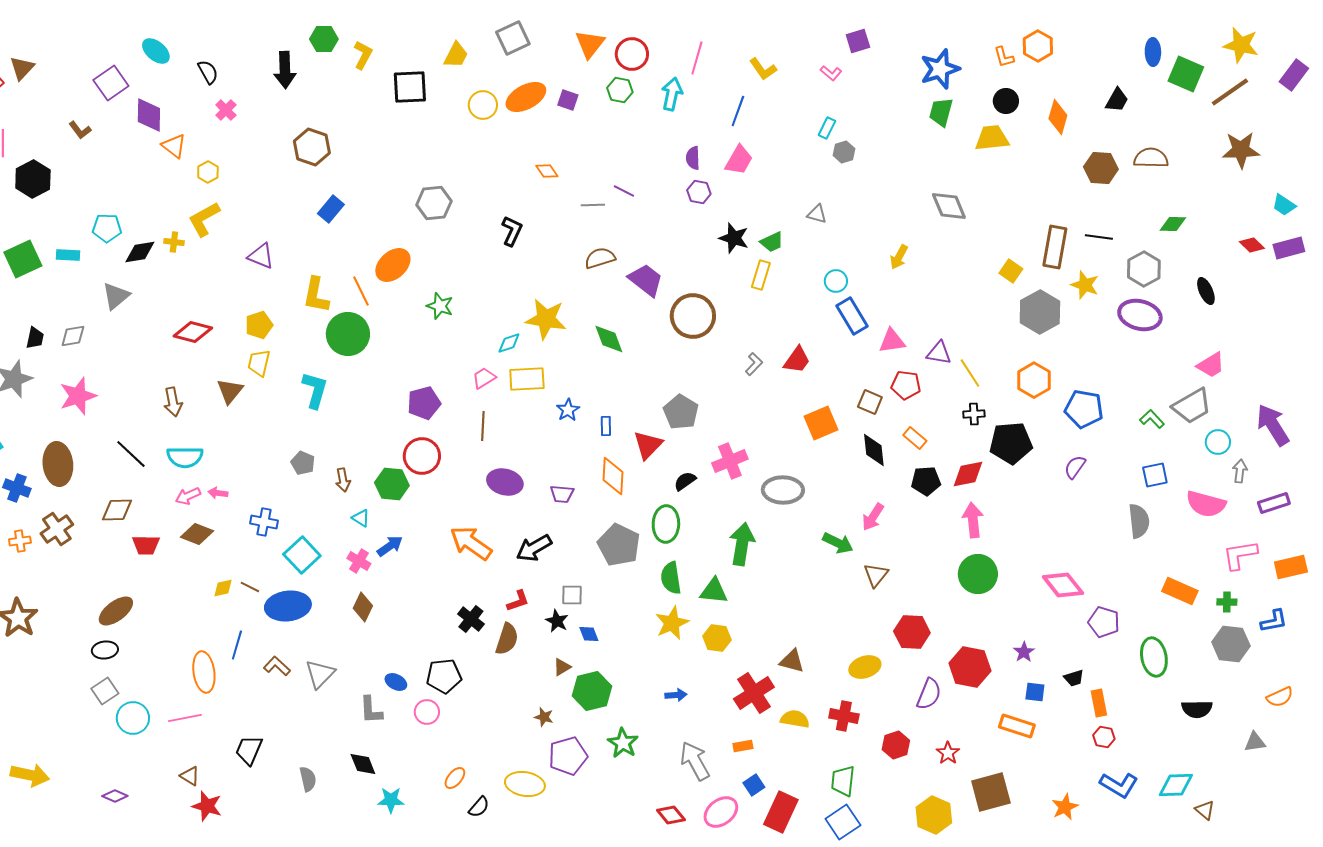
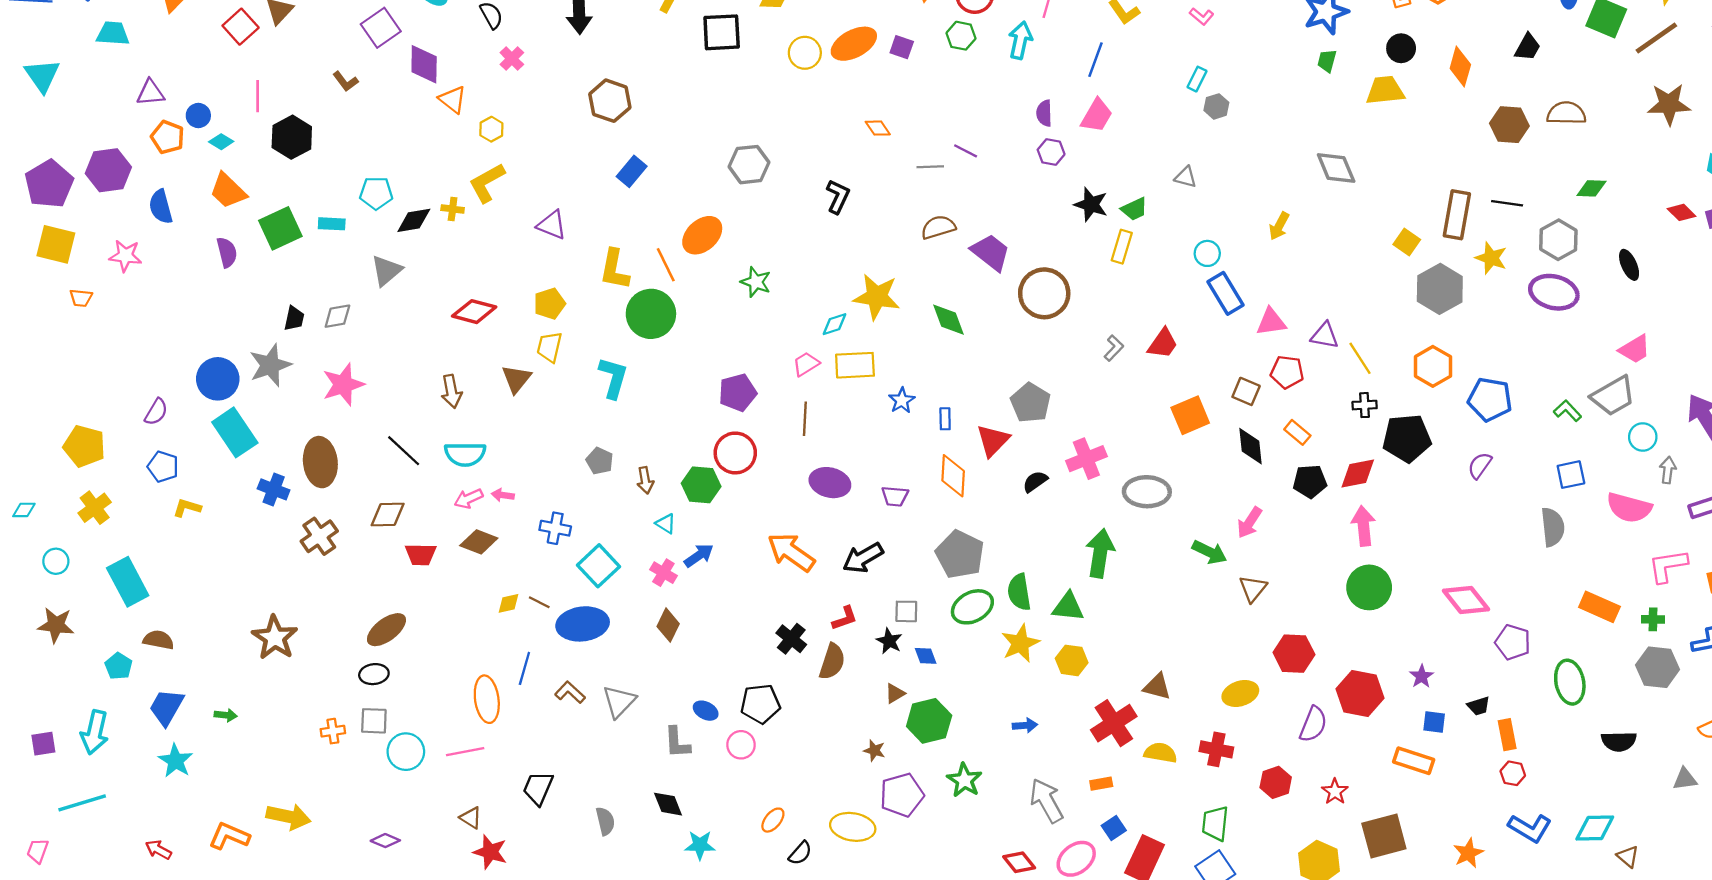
green trapezoid: (941, 112) -> (1327, 61), size x0.7
green ellipse: (666, 524) -> (972, 607), moved, turned 60
orange cross: (20, 541) -> (333, 731), moved
gray square: (105, 691) -> (374, 721), turned 36

